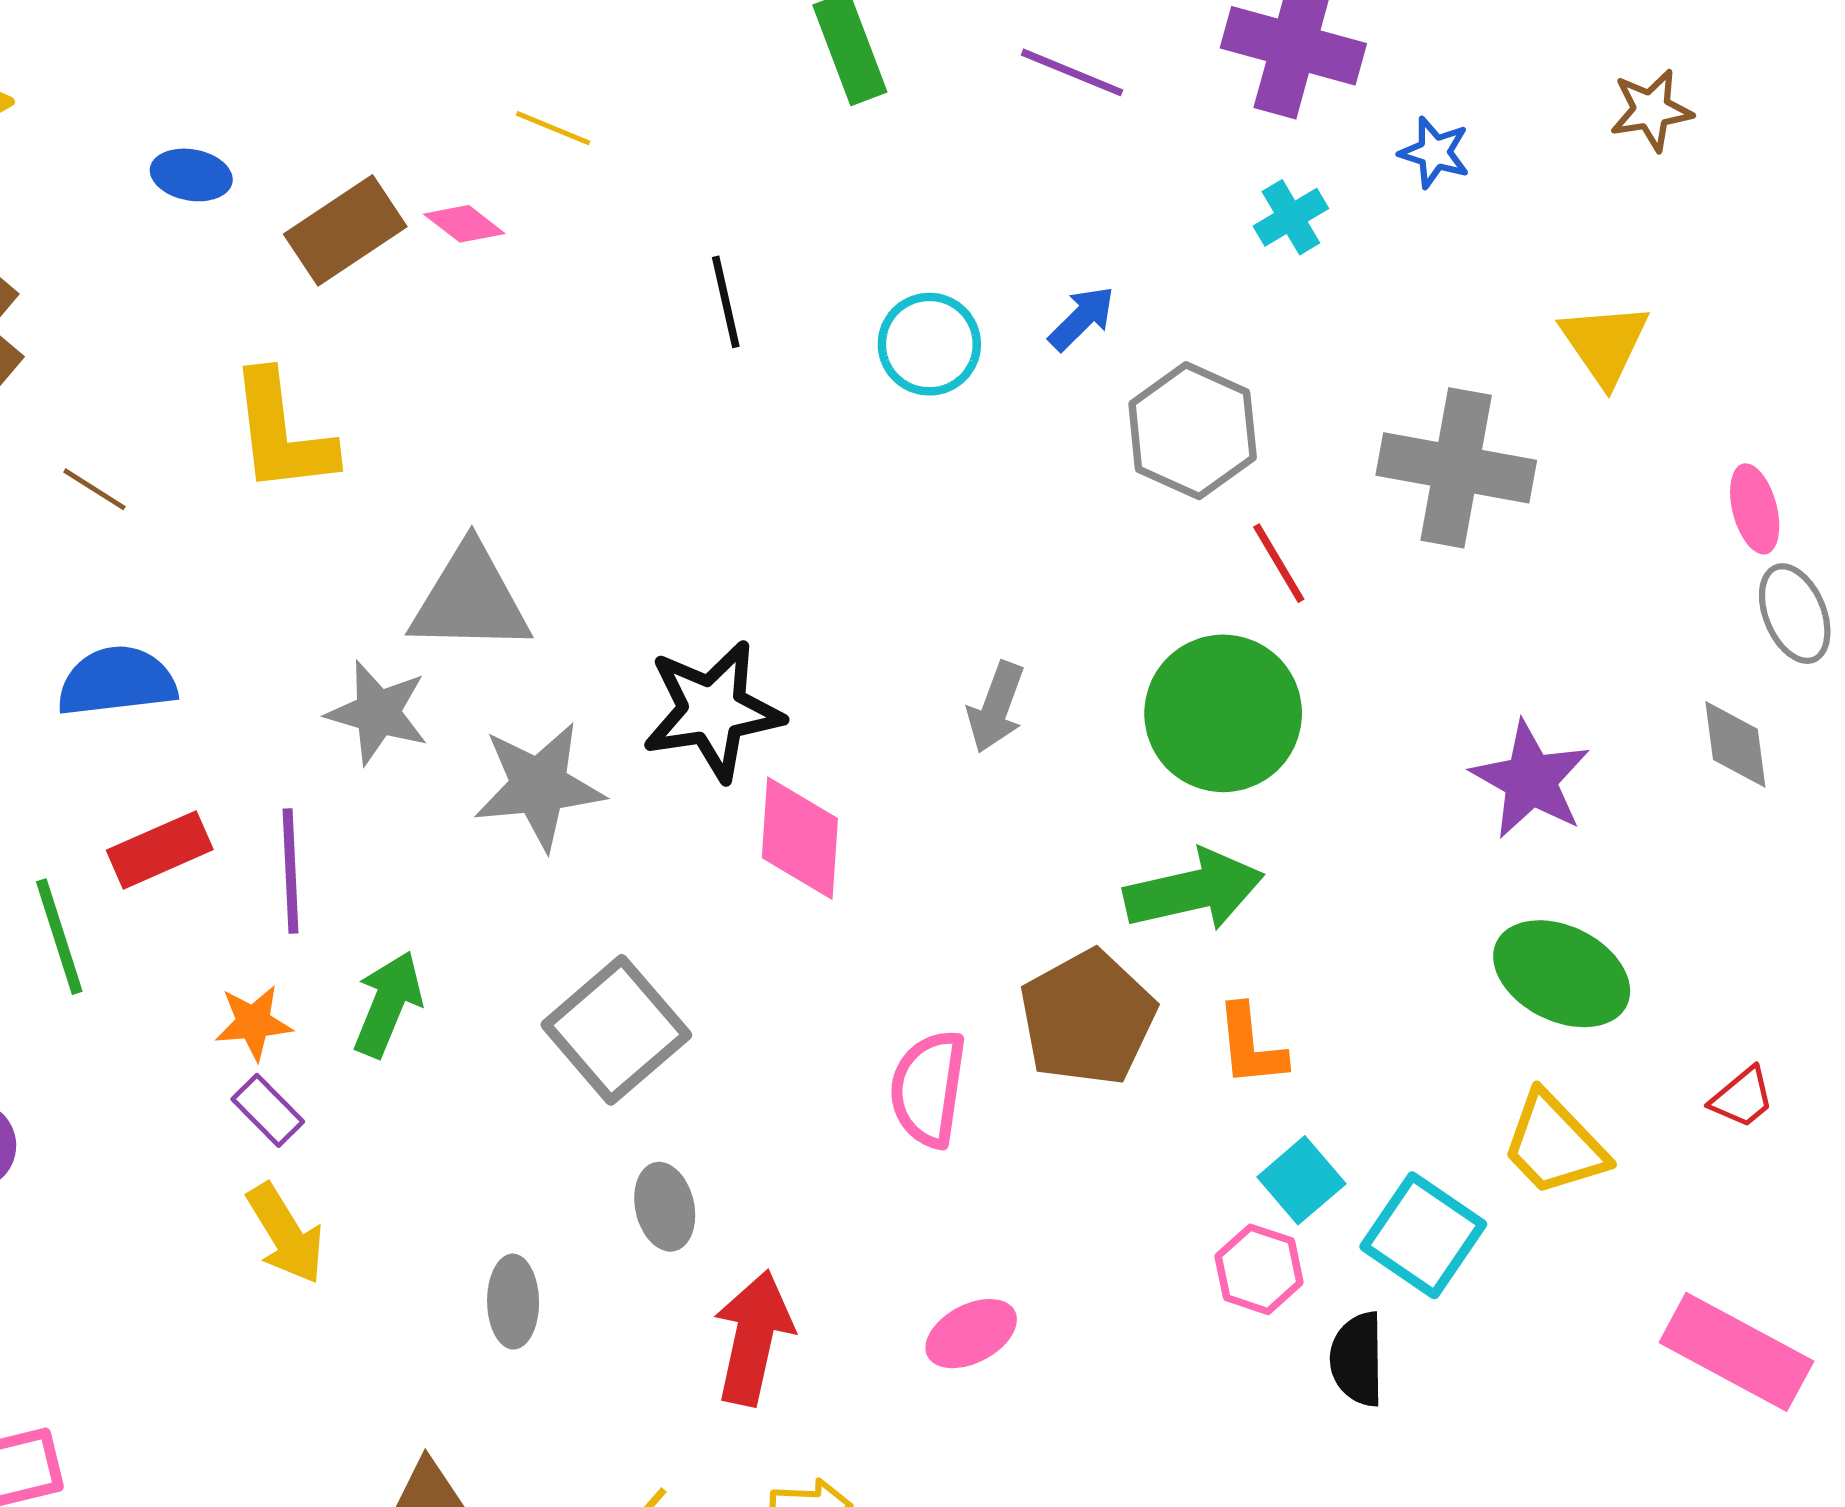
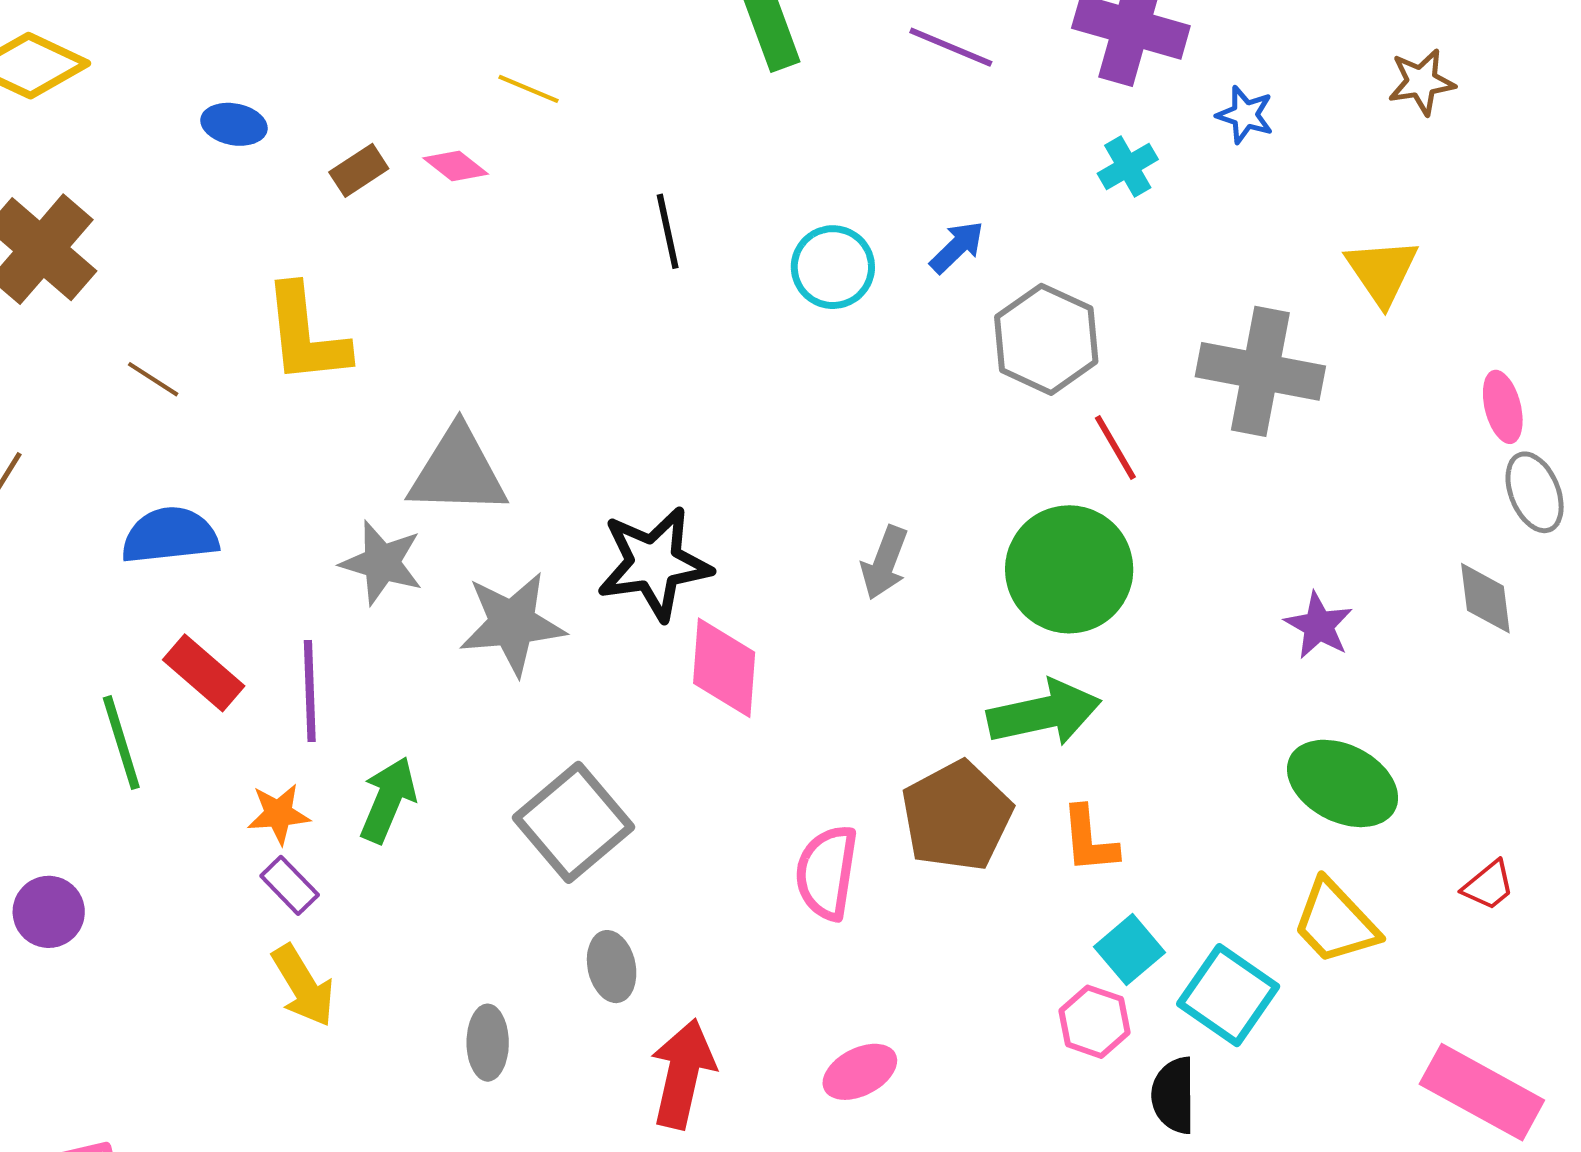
brown rectangle: (345, 230) -> (359, 170), size x0.6
purple star: (1531, 780) -> (1319, 626), size x0.7
red rectangle: (160, 850) -> (204, 673), turned 64

